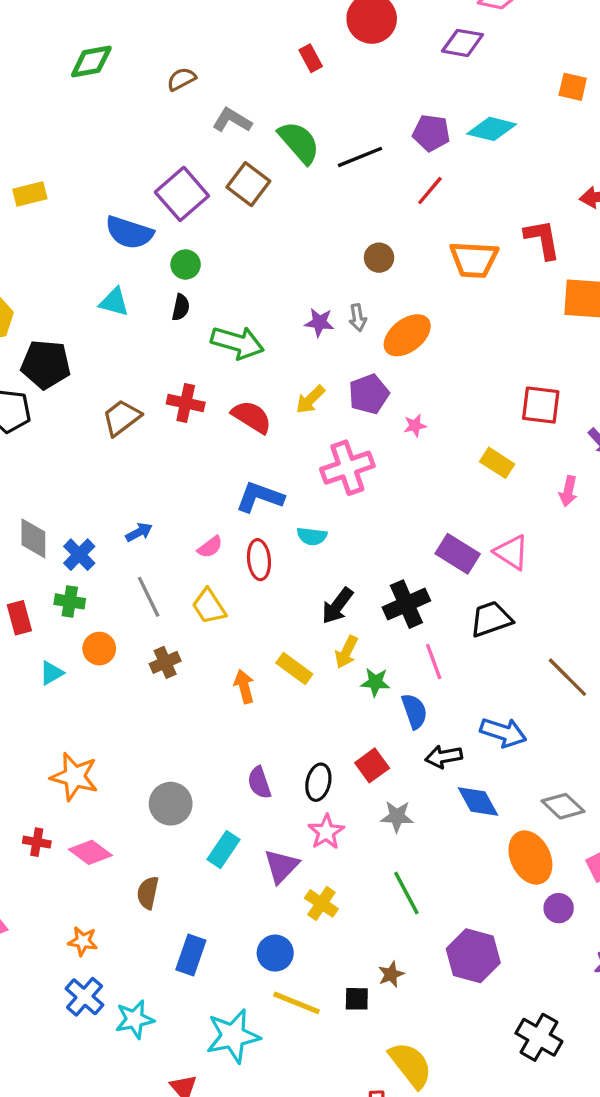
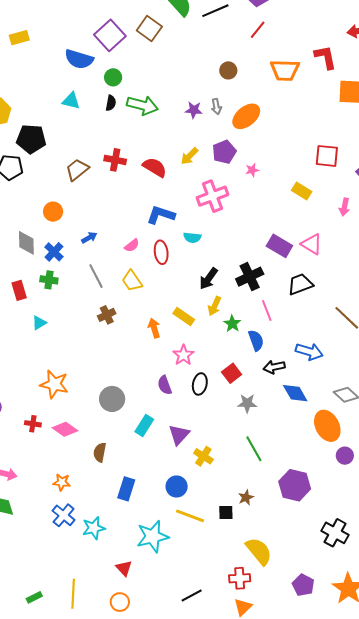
green arrow: (237, 343) -> (142, 105), moved
orange circle: (99, 649) -> (53, 212), moved
green star: (375, 682) -> (232, 324), turned 30
pink star: (326, 832) -> (183, 355), moved

